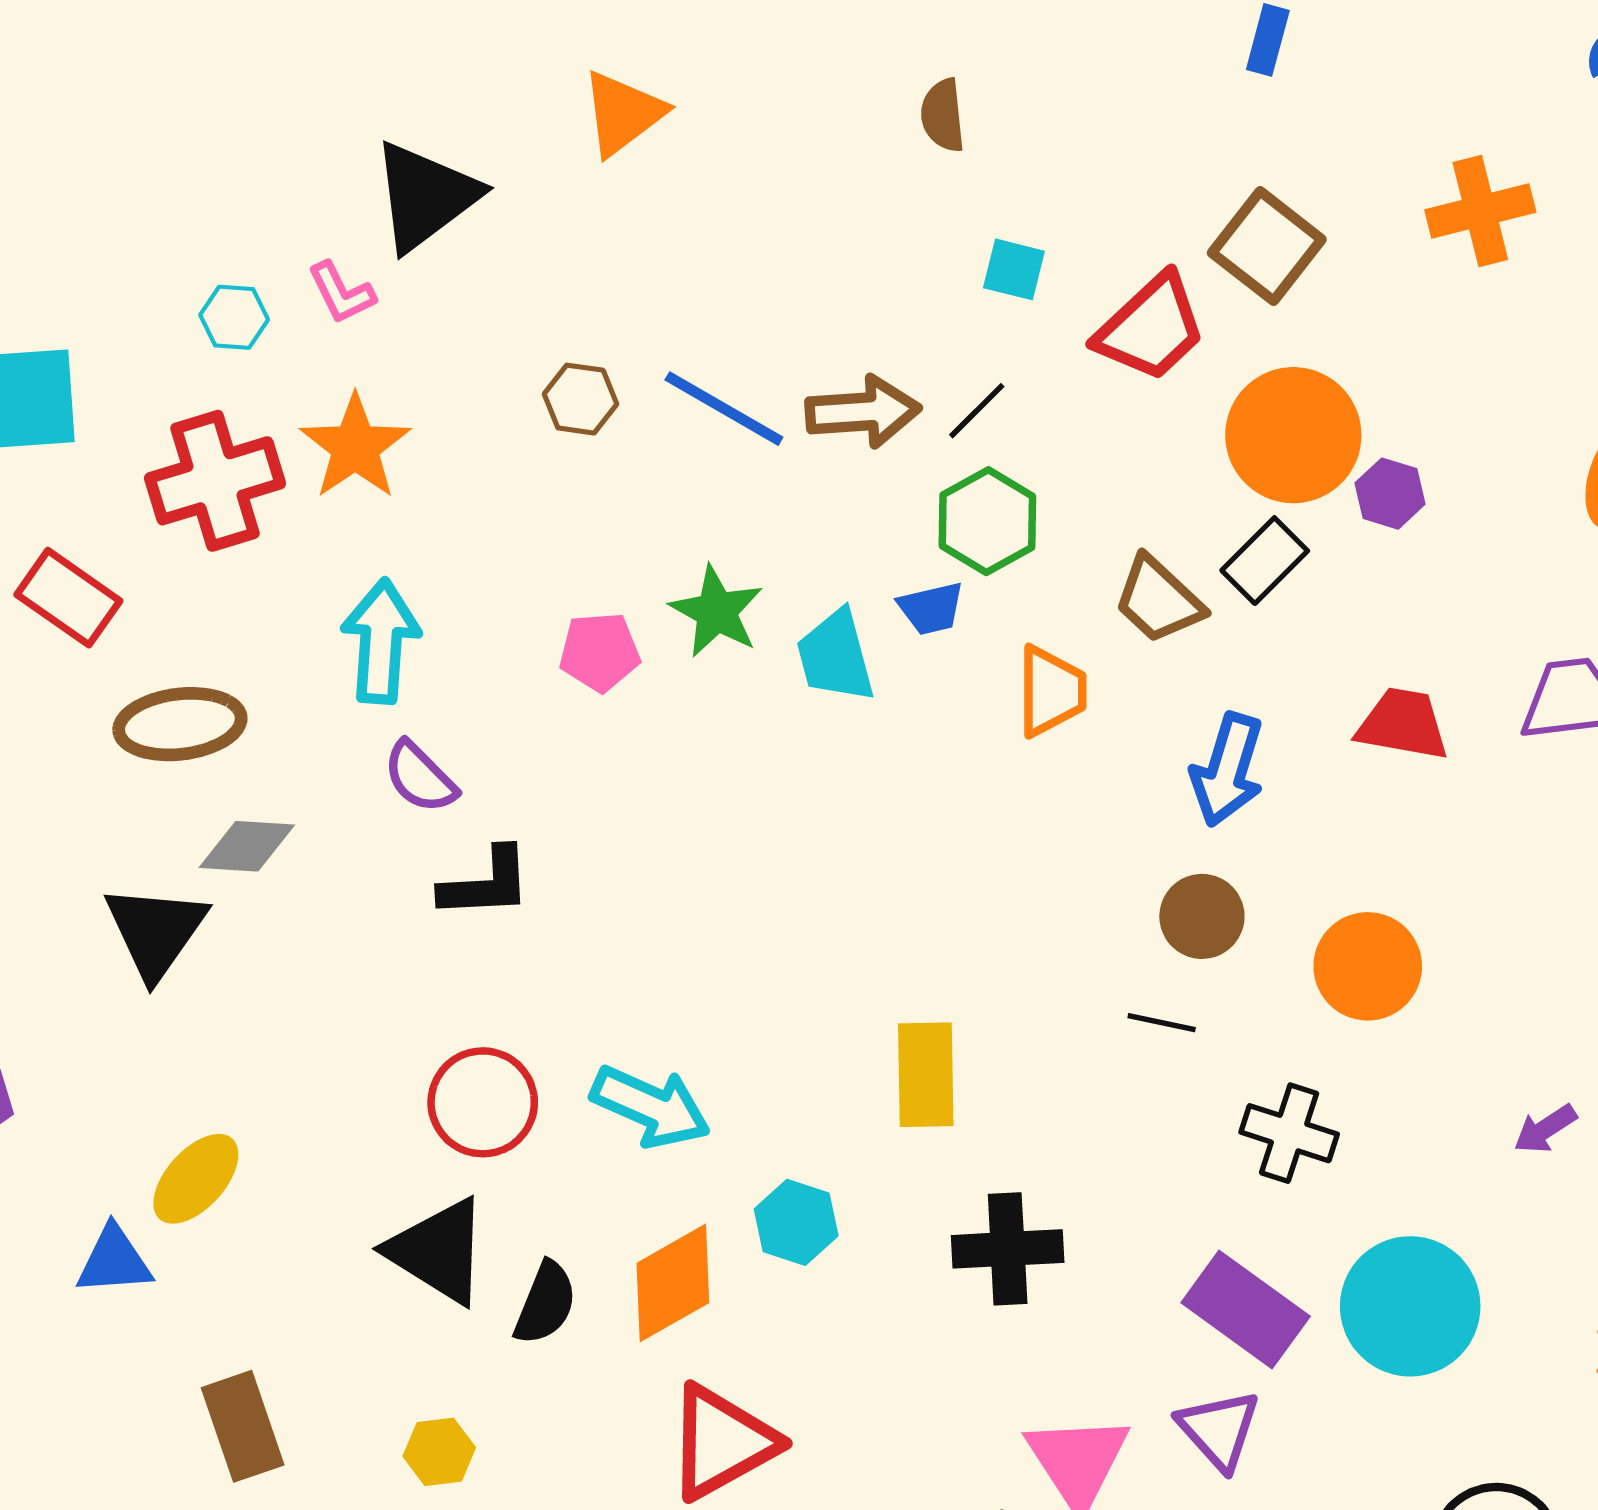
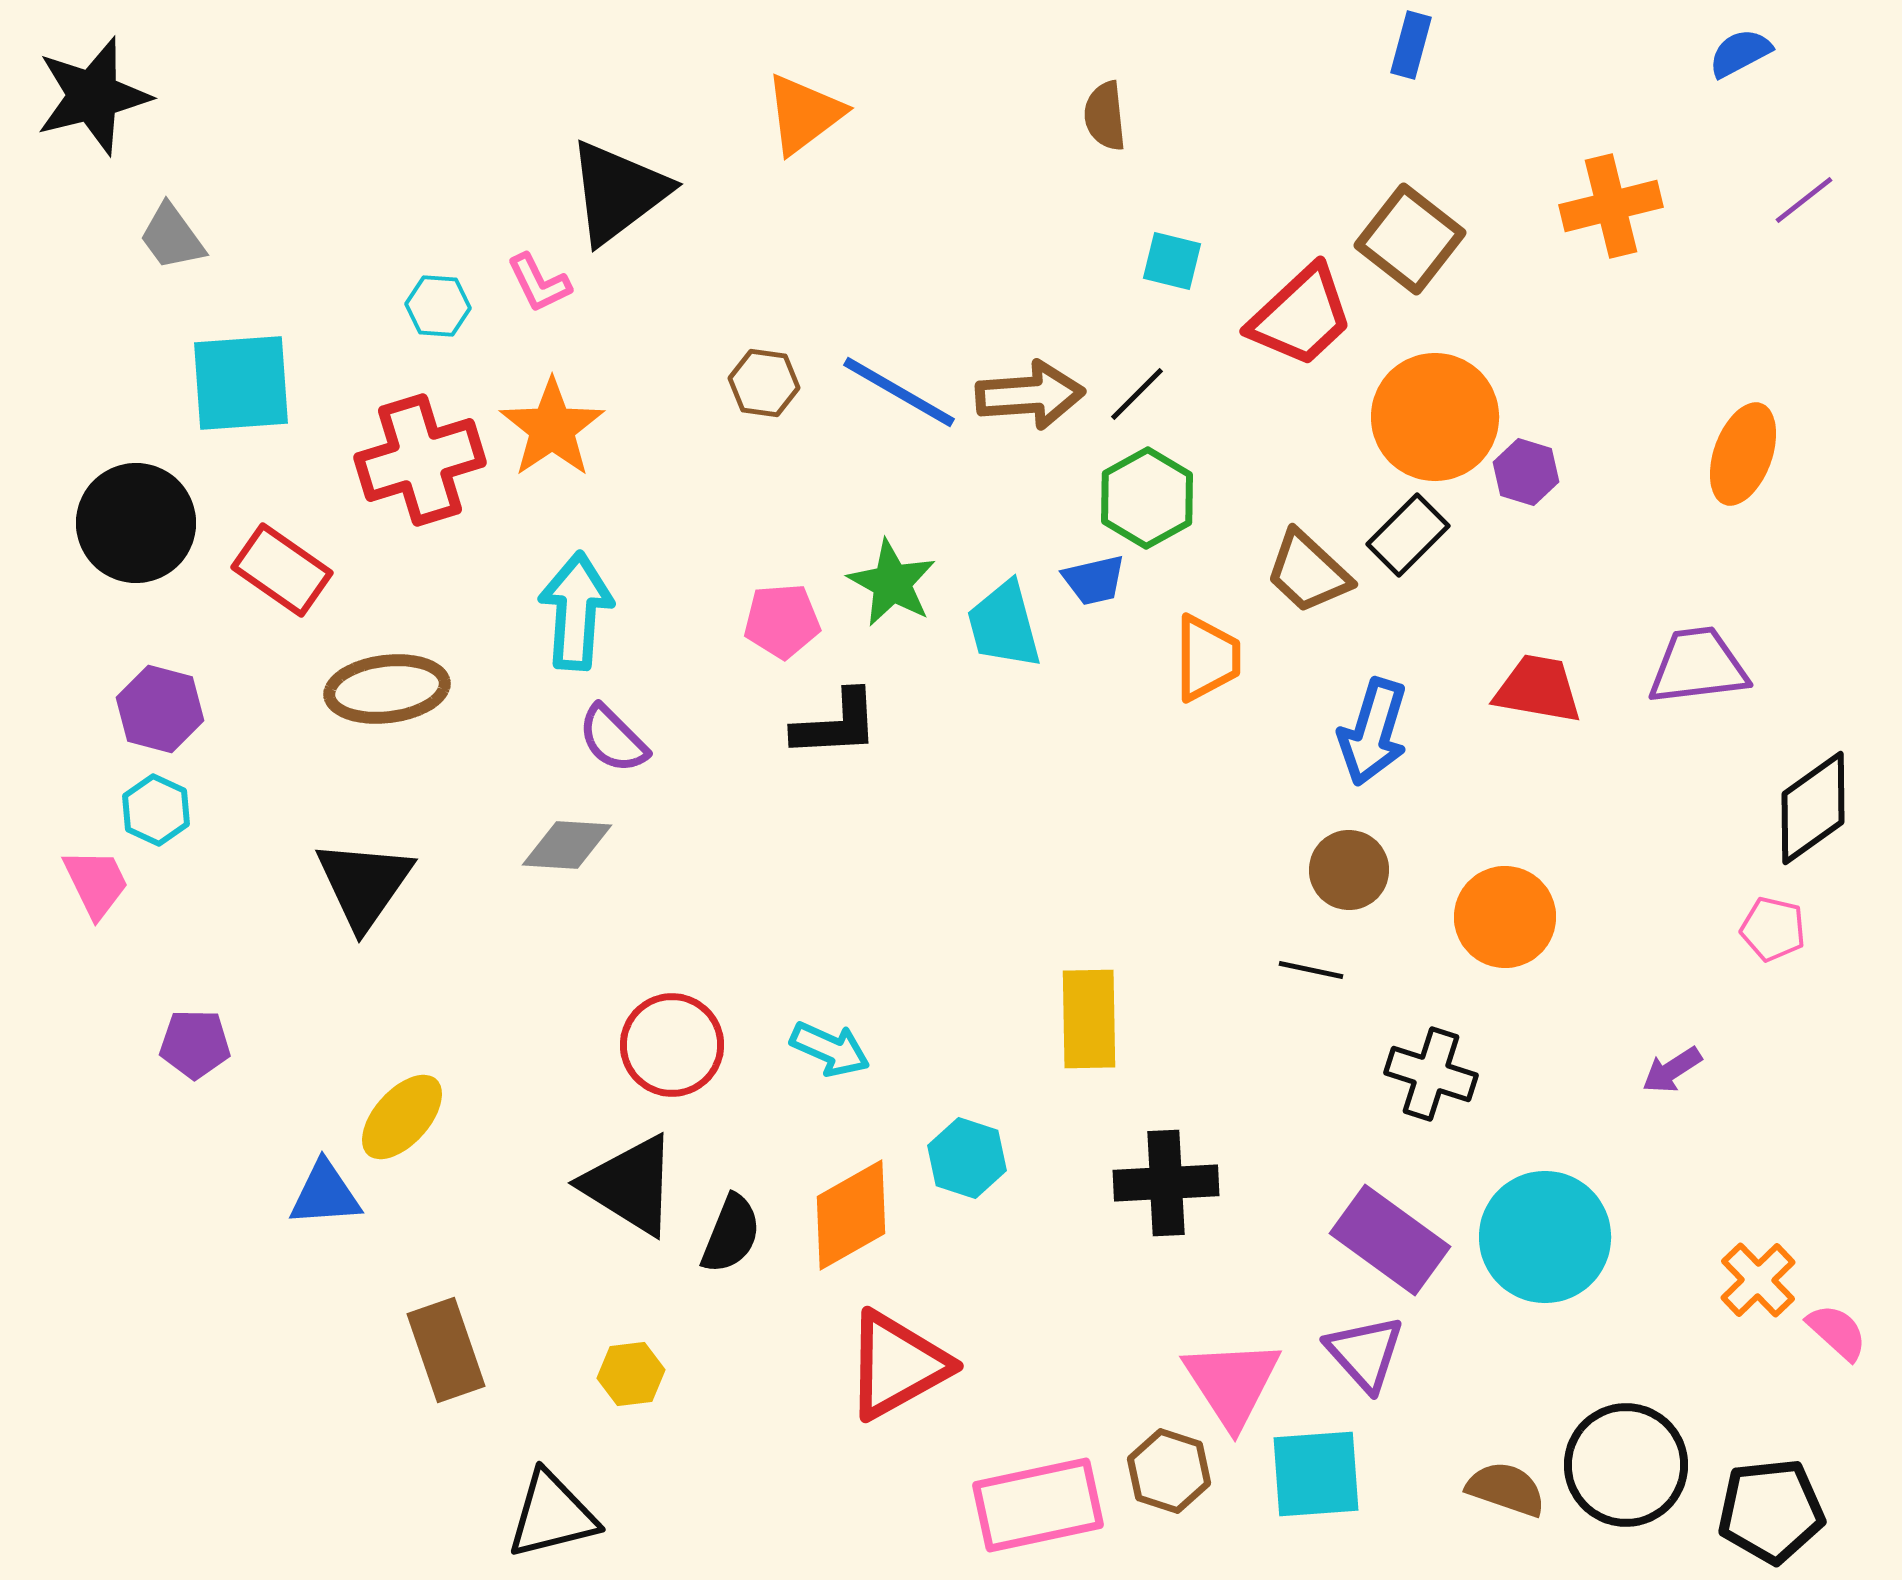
gray diamond: (247, 846) -> (567, 845), moved
black L-shape: (486, 883) -> (836, 724), moved
cyan arrow: (651, 1107) -> (830, 1049), size x0.7

